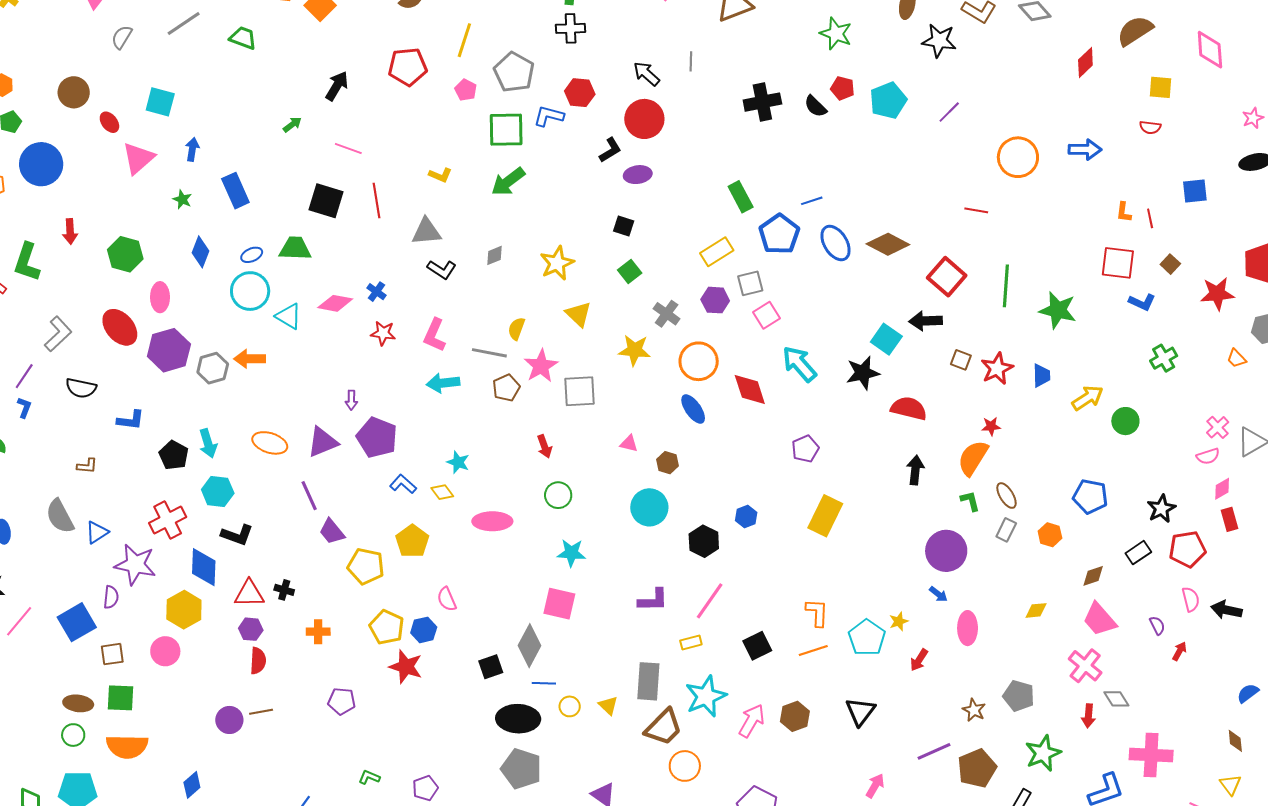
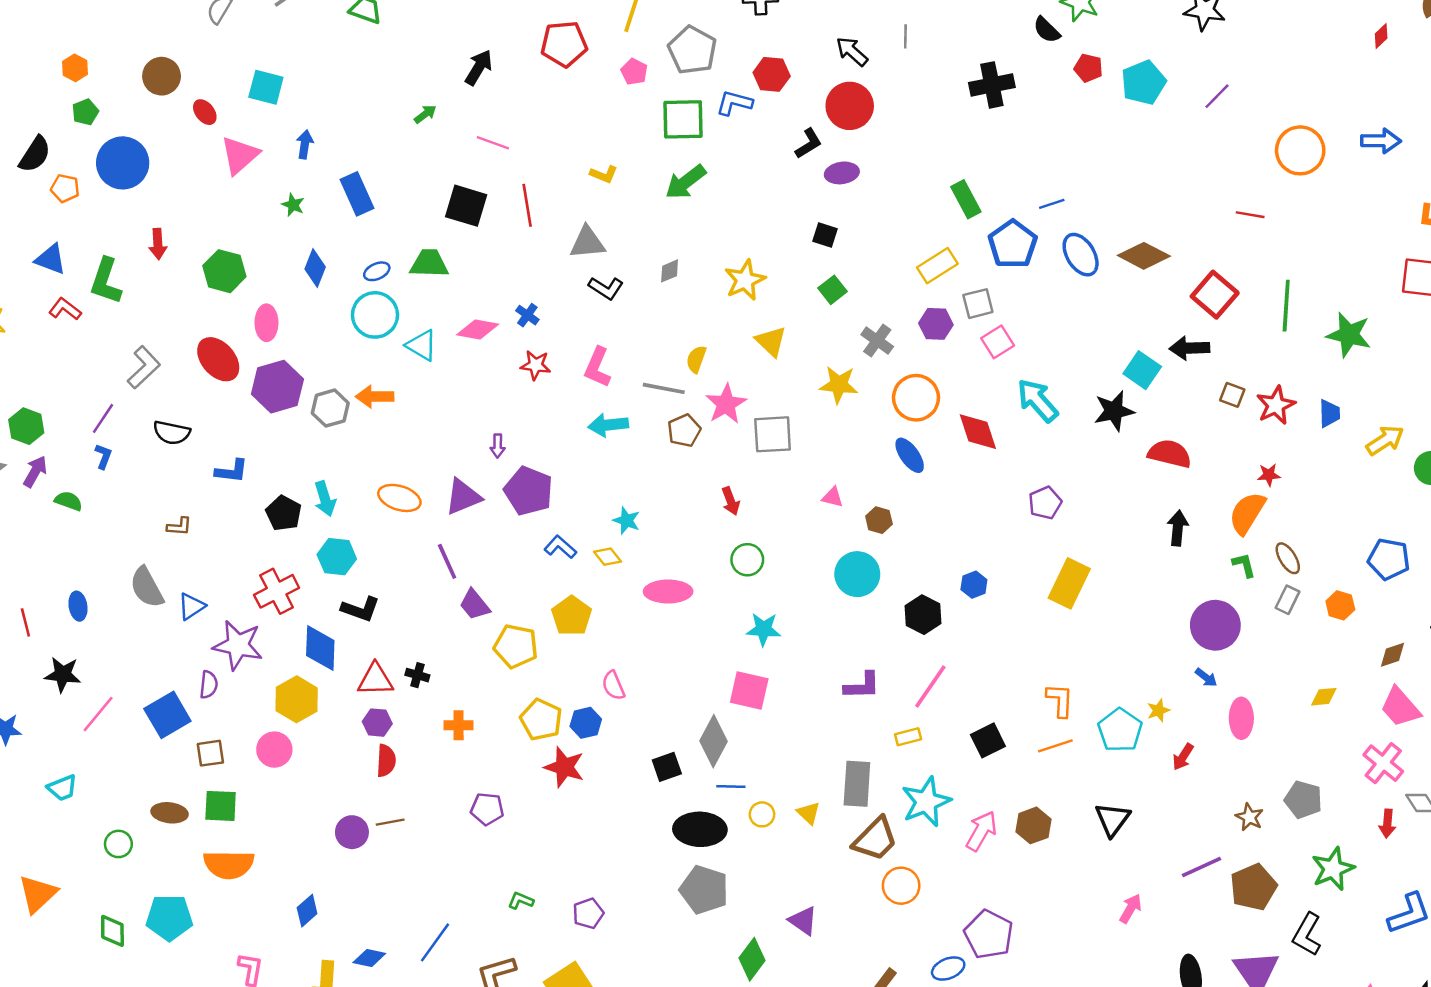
red diamond: (1085, 63) -> (1381, 36), size x0.7
black semicircle: (815, 106) -> (1047, 30), moved
green circle: (73, 735) -> (118, 844), moved

